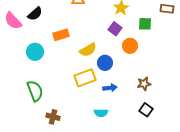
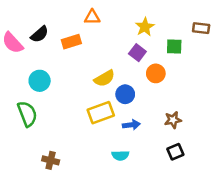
orange rectangle: (61, 35) -> (71, 42), moved
green semicircle: (35, 91) -> (27, 114), moved
black square: (146, 110) -> (175, 152), turned 32
brown cross: (53, 117) -> (51, 160), moved

